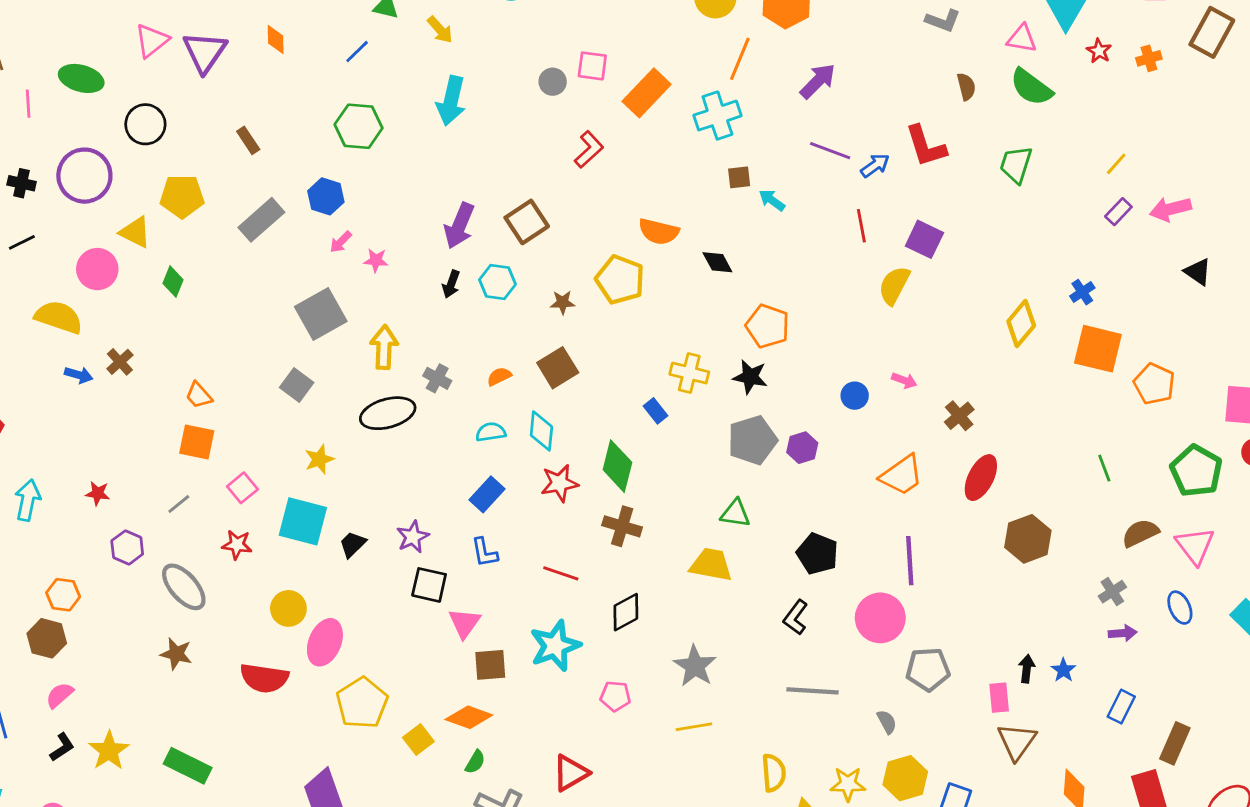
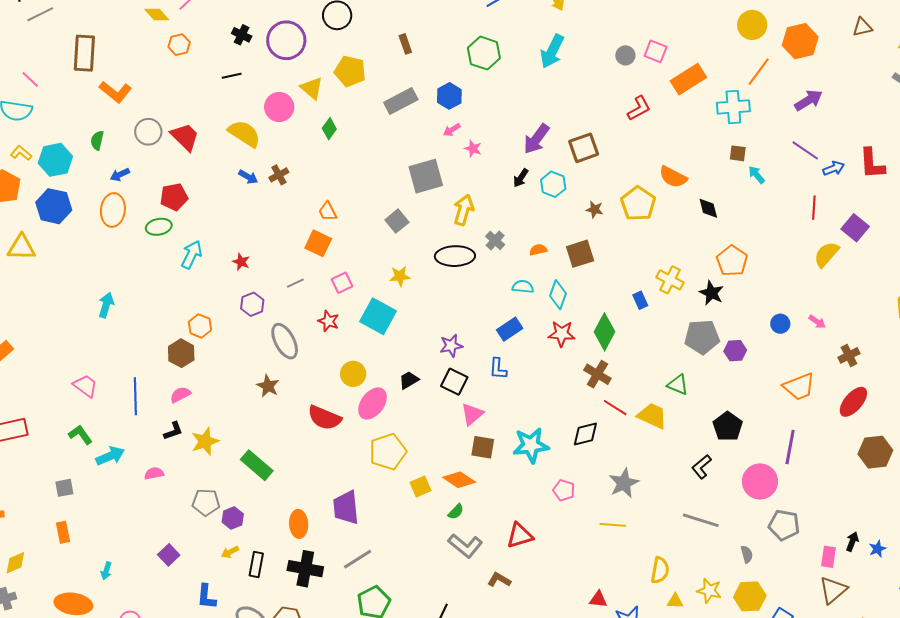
black trapezoid: (353, 544) -> (409, 380), moved
red line: (561, 573) -> (615, 408), moved

